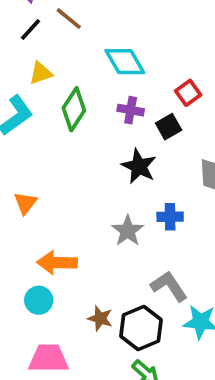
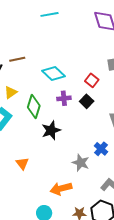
brown line: (69, 19) -> (17, 59), turned -35
black star: (139, 166) -> (51, 130), moved, turned -30
blue cross: (170, 217) -> (101, 149), turned -32
orange arrow: (57, 263) -> (61, 189), moved

